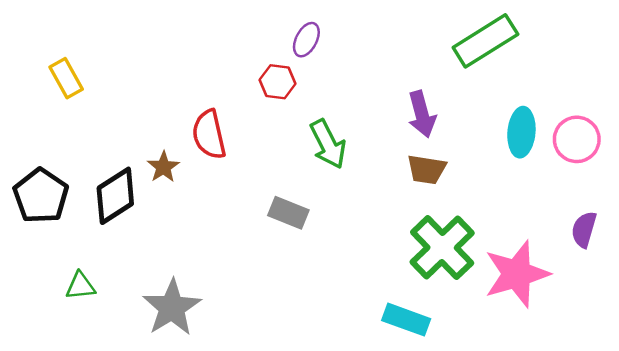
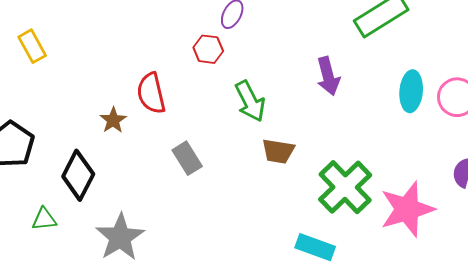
brown trapezoid: (427, 169) -> (278, 151), moved
black diamond: (115, 196) -> (78, 175), moved, turned -30
gray rectangle: (288, 213) -> (187, 158), moved, turned 36

